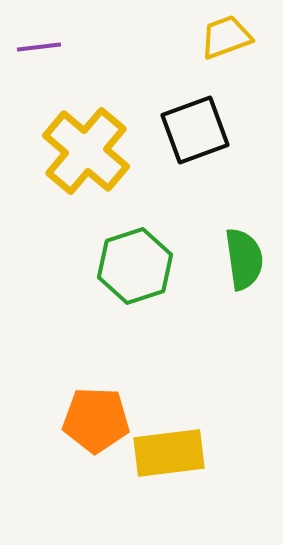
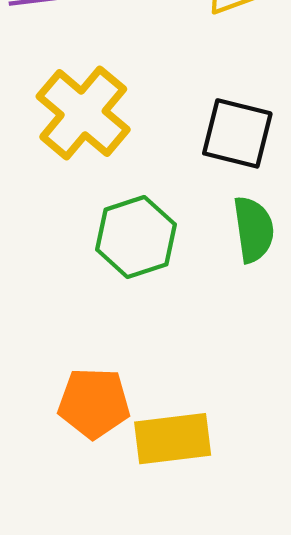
black square: (195, 130) -> (237, 133), moved, turned 34

